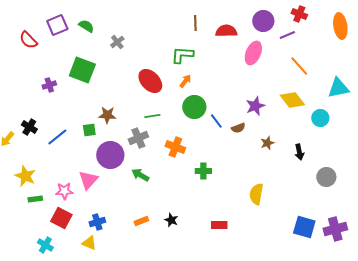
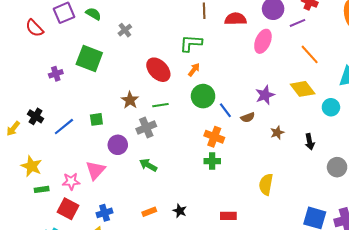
brown star: (107, 115) -> (130, 100), moved, turned 30
orange cross: (175, 147) -> (214, 137), moved
purple circle: (110, 155) -> (118, 145), size x0.7

